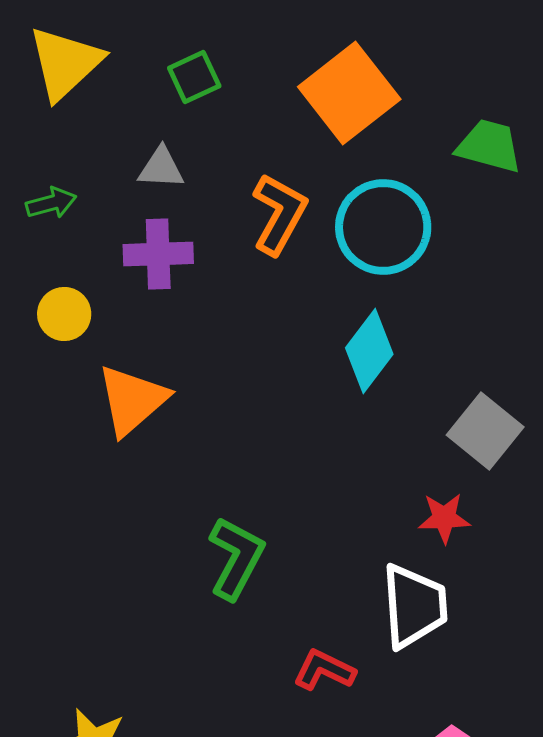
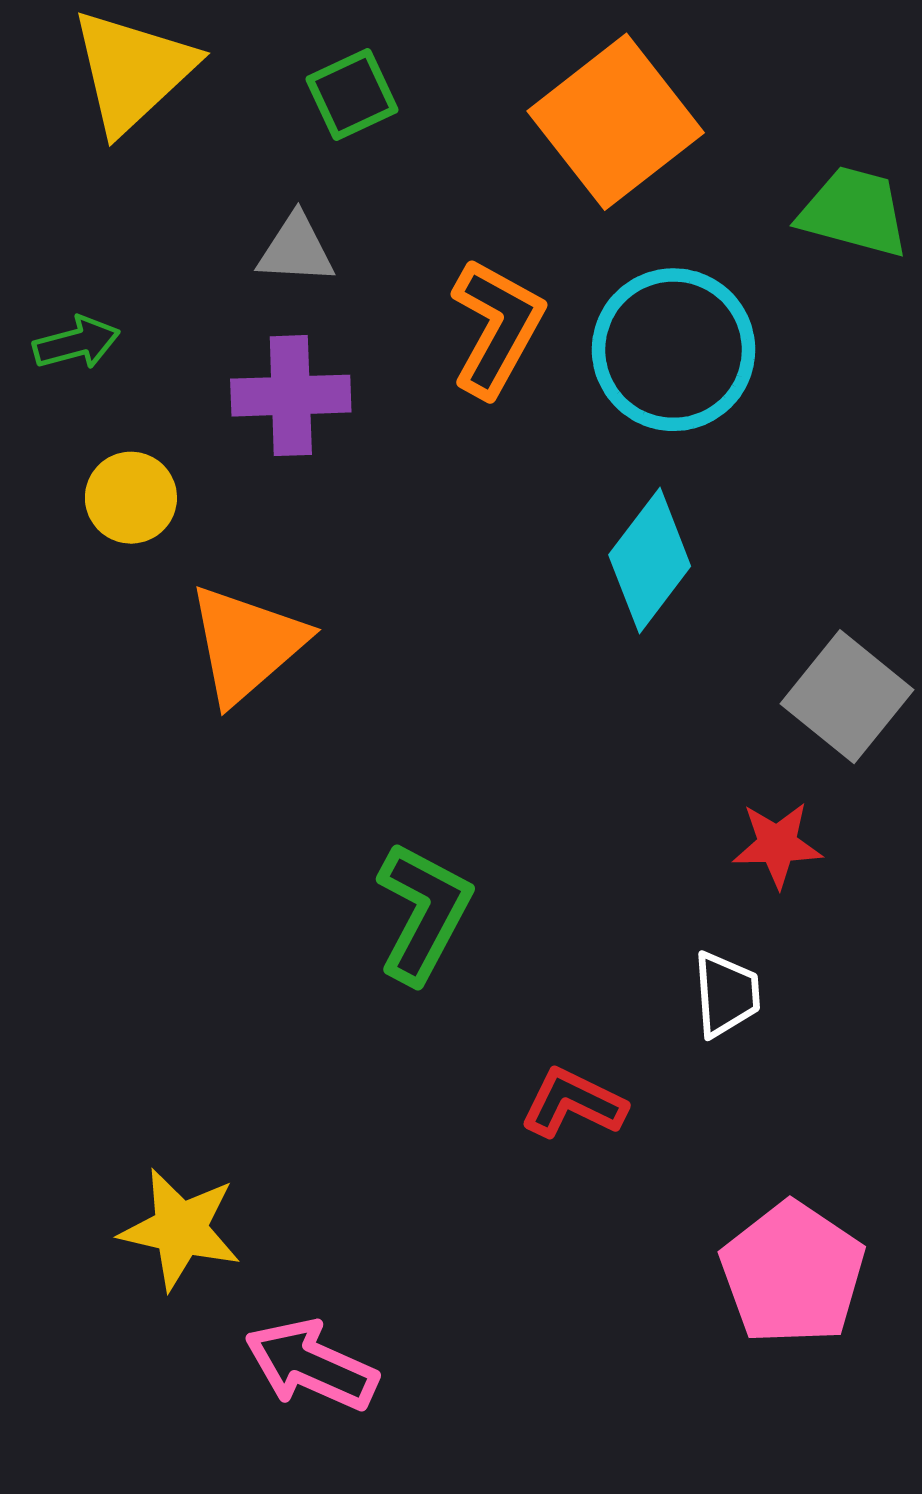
green arrow: (51, 203) -> (77, 343), moved
white trapezoid: (414, 606) -> (726, 994), size x0.6

